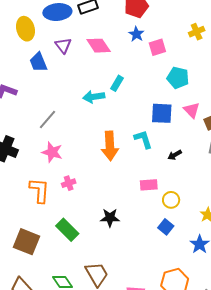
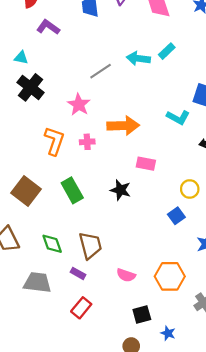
gray line: (47, 120) -> (101, 71), moved
cyan L-shape: (143, 139) -> (178, 117), turned 120
orange arrow: (110, 146) -> (123, 126), moved, turned -104
pink rectangle: (149, 185) -> (146, 164), moved

